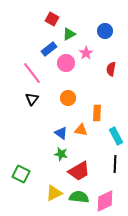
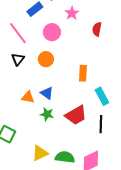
pink circle: (66, 63) -> (52, 32), moved
orange circle: (68, 98) -> (46, 59), moved
orange triangle: (81, 130) -> (28, 97), moved
red trapezoid: (79, 171) -> (76, 115), moved

